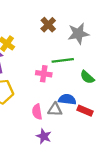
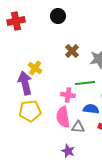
blue semicircle: (67, 99) -> (91, 109), moved
pink semicircle: (37, 112) -> (63, 117), moved, size x1.5

